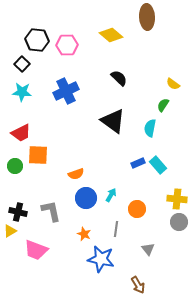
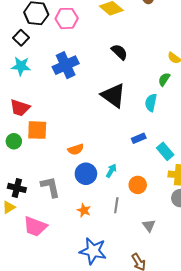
red trapezoid: (21, 133) -> (20, 108), turned 45
cyan rectangle: (158, 165) -> (165, 151), moved
blue star: (101, 259) -> (93, 251), moved

